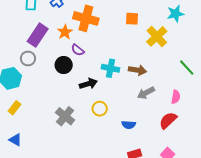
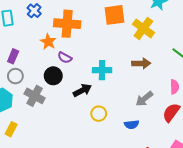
orange square: (132, 19) -> (114, 15), size x1.5
purple rectangle: (38, 35) -> (13, 56), moved, size x0.6
brown arrow: (137, 70) -> (141, 63), moved
gray arrow: (146, 93) -> (144, 99), moved
gray cross: (65, 116) -> (35, 96), moved

